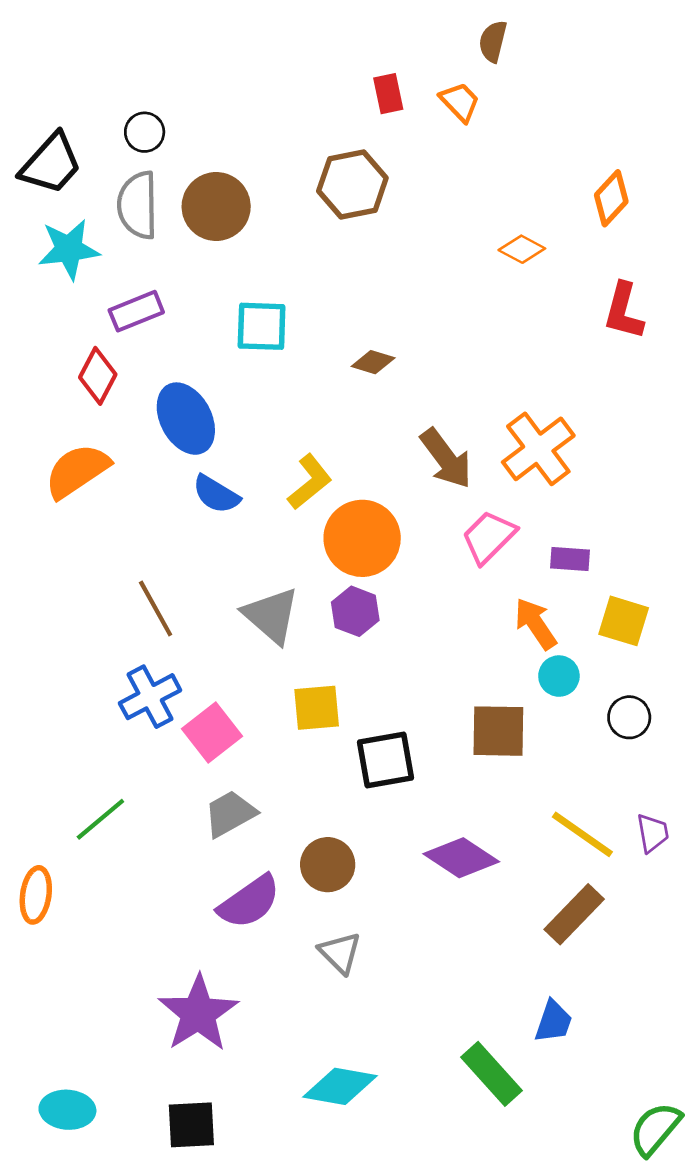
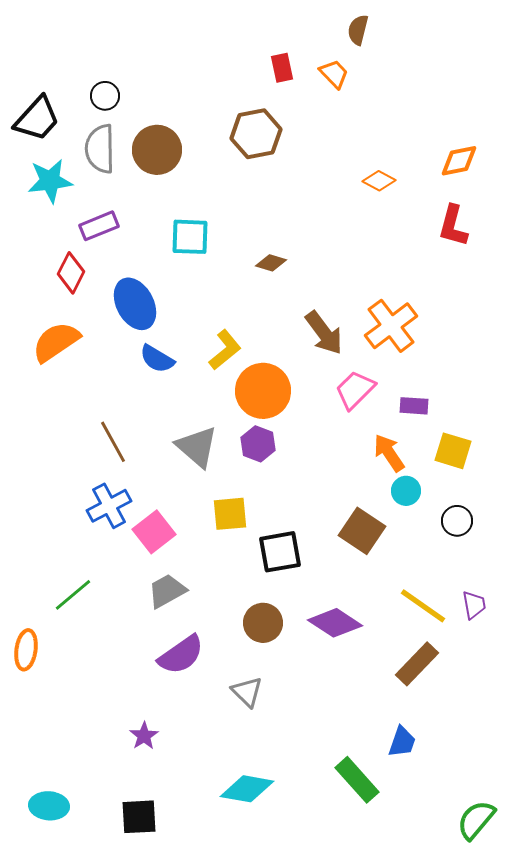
orange diamond: (611, 198) -> (459, 161), moved, turned 36
brown square: (498, 731) -> (362, 531), turned 33
brown circle: (328, 865) -> (263, 623), moved
purple star: (198, 1013) -> (144, 736), size x0.5

